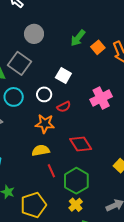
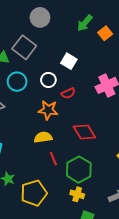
yellow cross: (76, 205) -> (77, 194), turned -32

